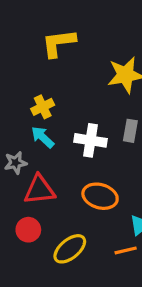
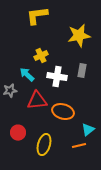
yellow cross: (43, 107) -> (41, 56), moved
red triangle: (39, 190) -> (37, 101), moved
yellow ellipse: (70, 249) -> (44, 145), turned -35

